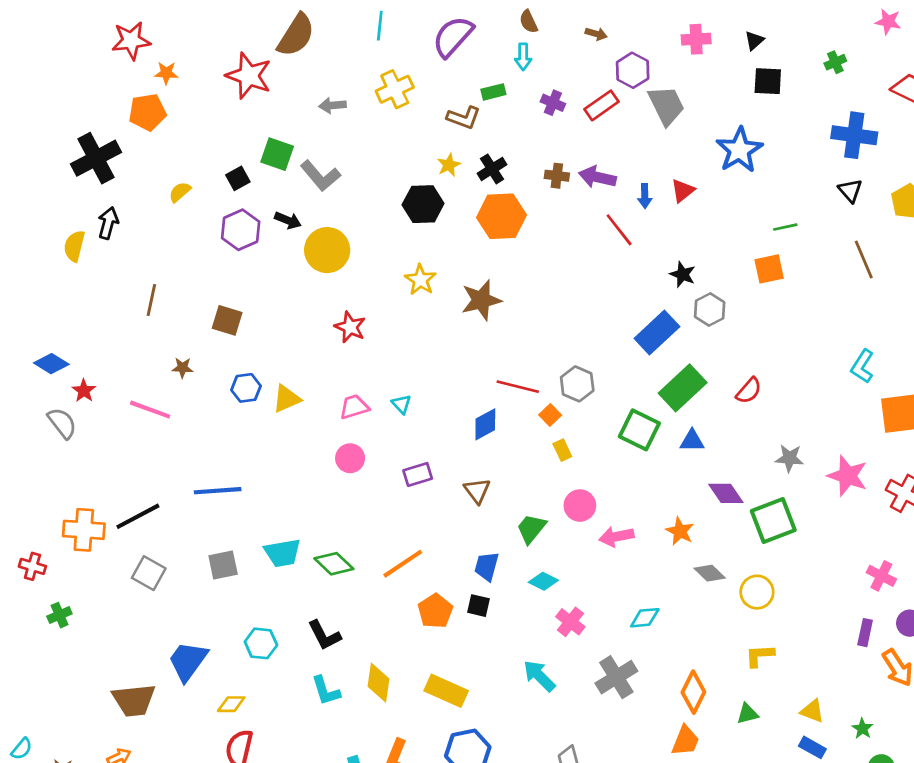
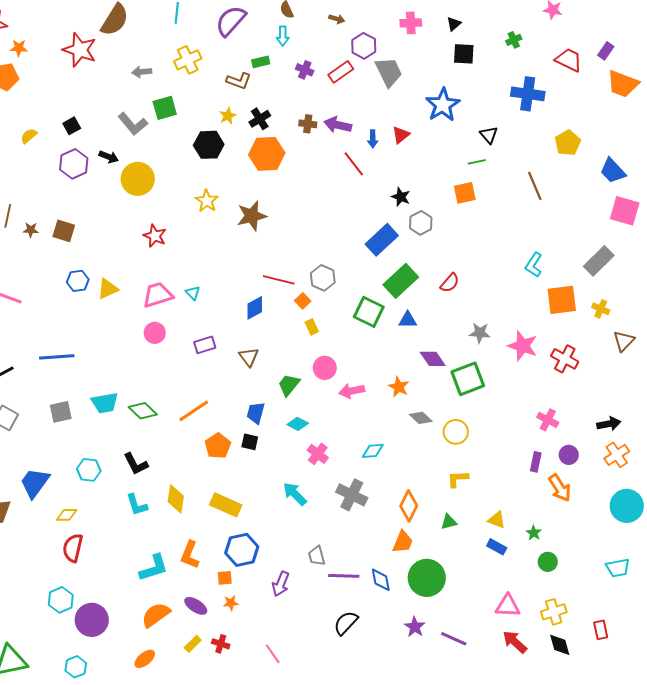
green square: (277, 154) -> (165, 108), moved, turned -35
black triangle: (850, 191) -> (489, 135), moved
brown star: (182, 368) -> (31, 230), moved
pink trapezoid: (354, 407) -> (158, 295), size x1.4
gray cross: (616, 677) -> (352, 495), turned -32

